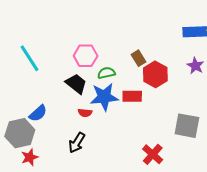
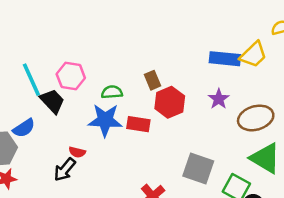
pink hexagon: (86, 56) -> (71, 76), moved
cyan line: (29, 58) -> (31, 80), moved
black trapezoid: (76, 84) -> (52, 101), moved
red semicircle: (85, 113) -> (77, 152), moved

